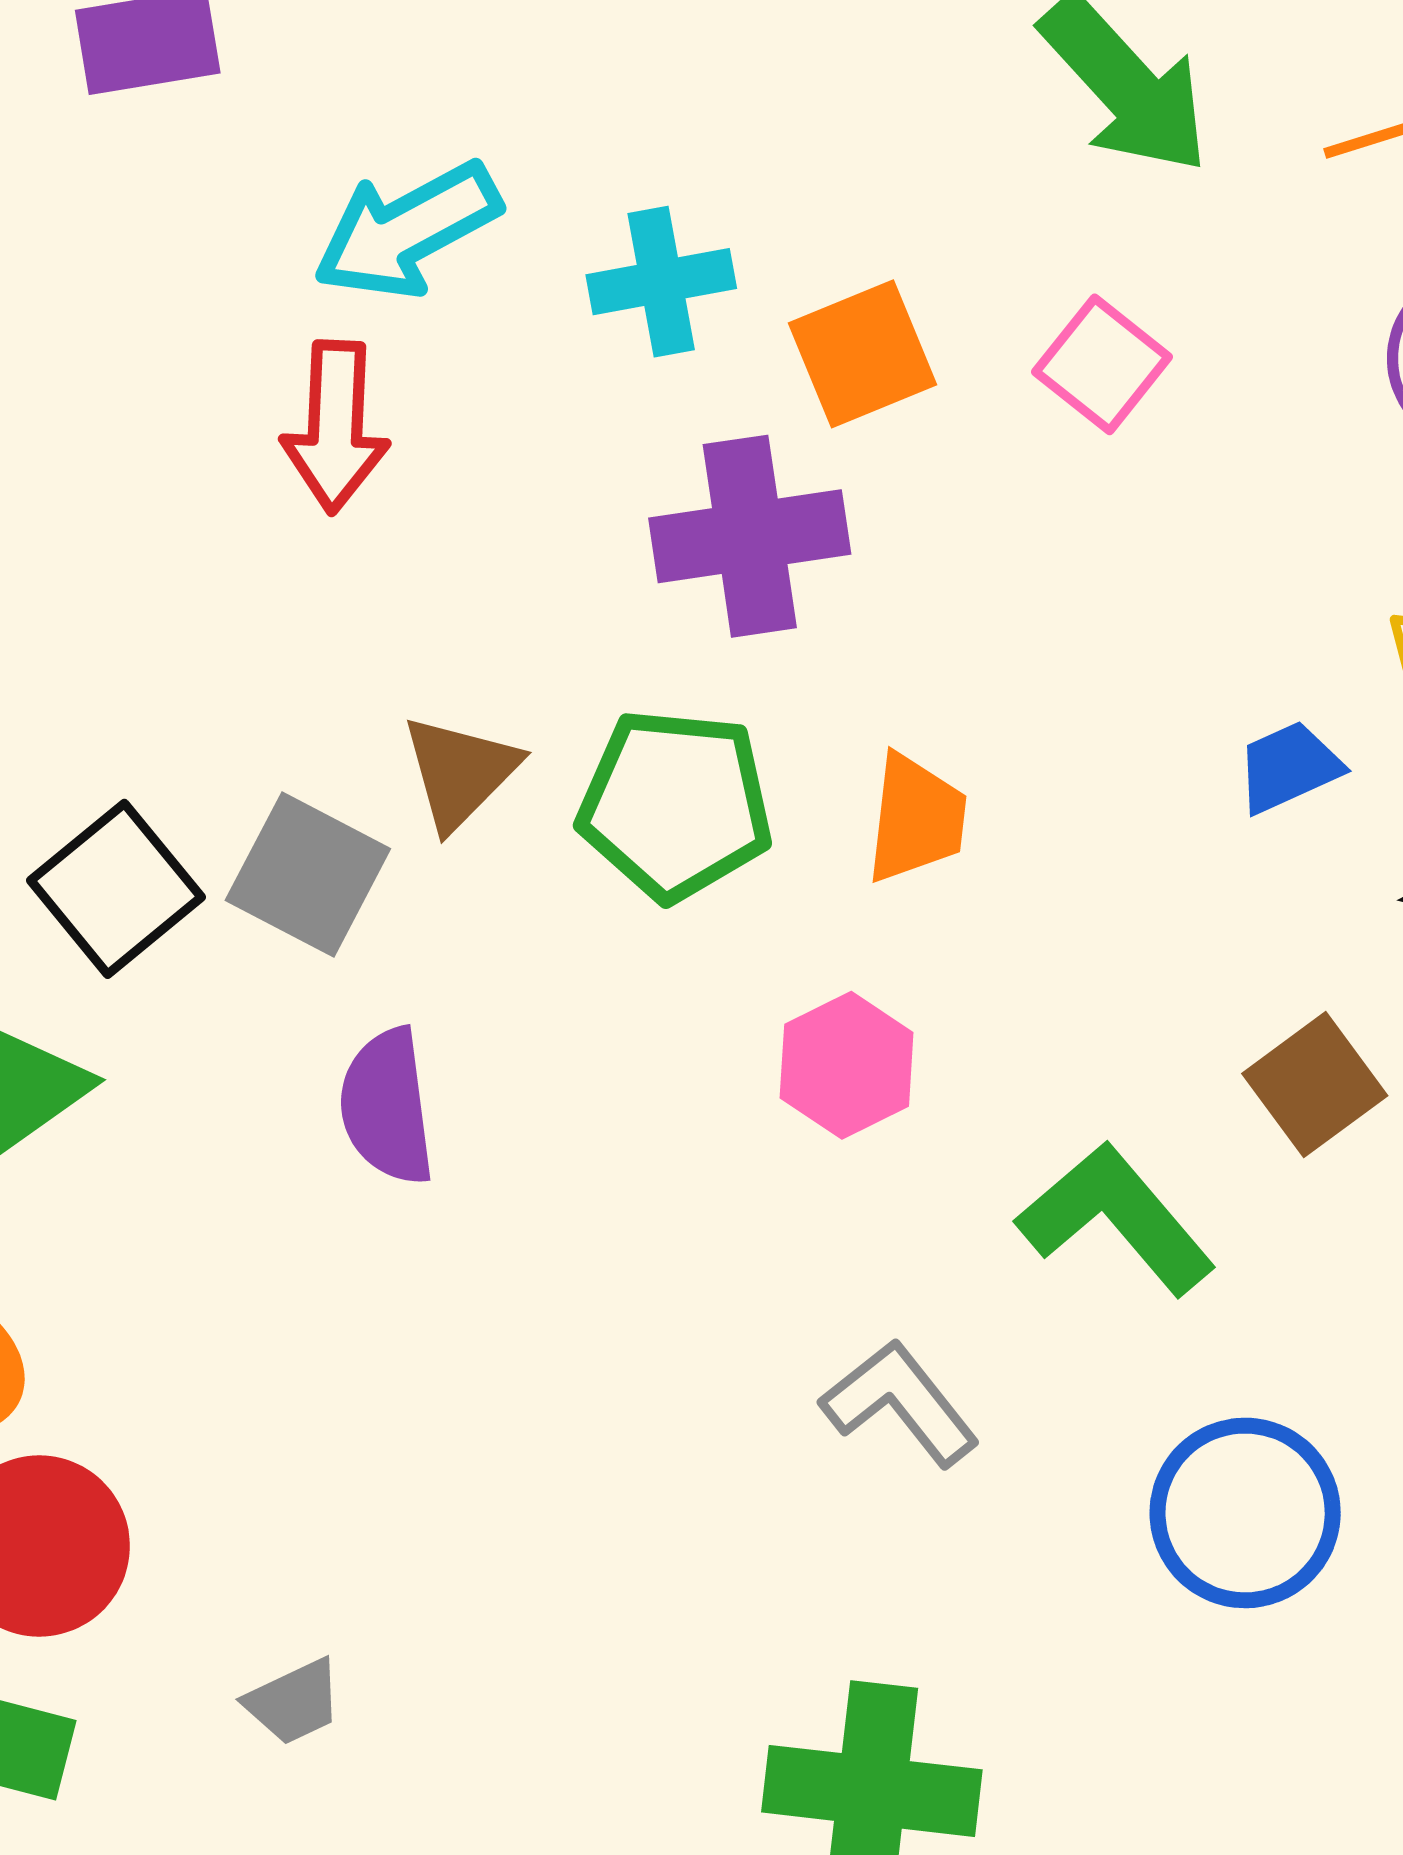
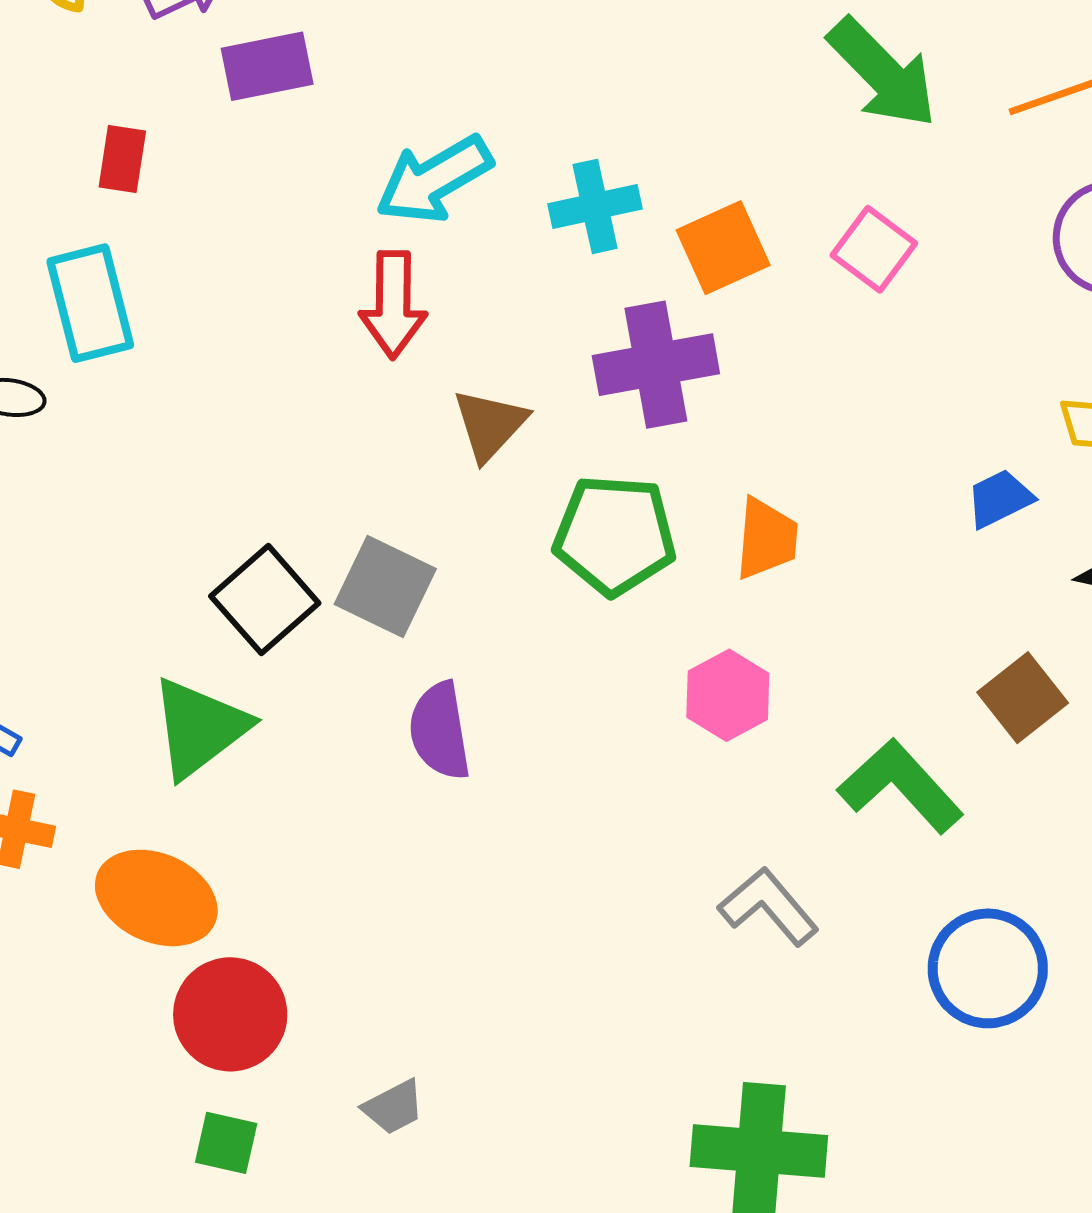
brown triangle: (460, 772) -> (490, 425), moved

